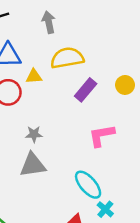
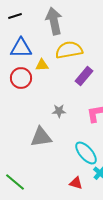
gray arrow: (49, 22) -> (54, 21), size x1.5
gray star: (34, 134) -> (59, 111), moved

